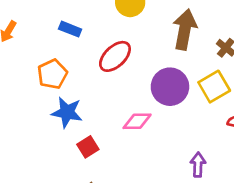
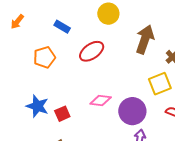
purple circle: (170, 87) -> (132, 111), moved
blue star: (67, 112) -> (37, 106), moved

